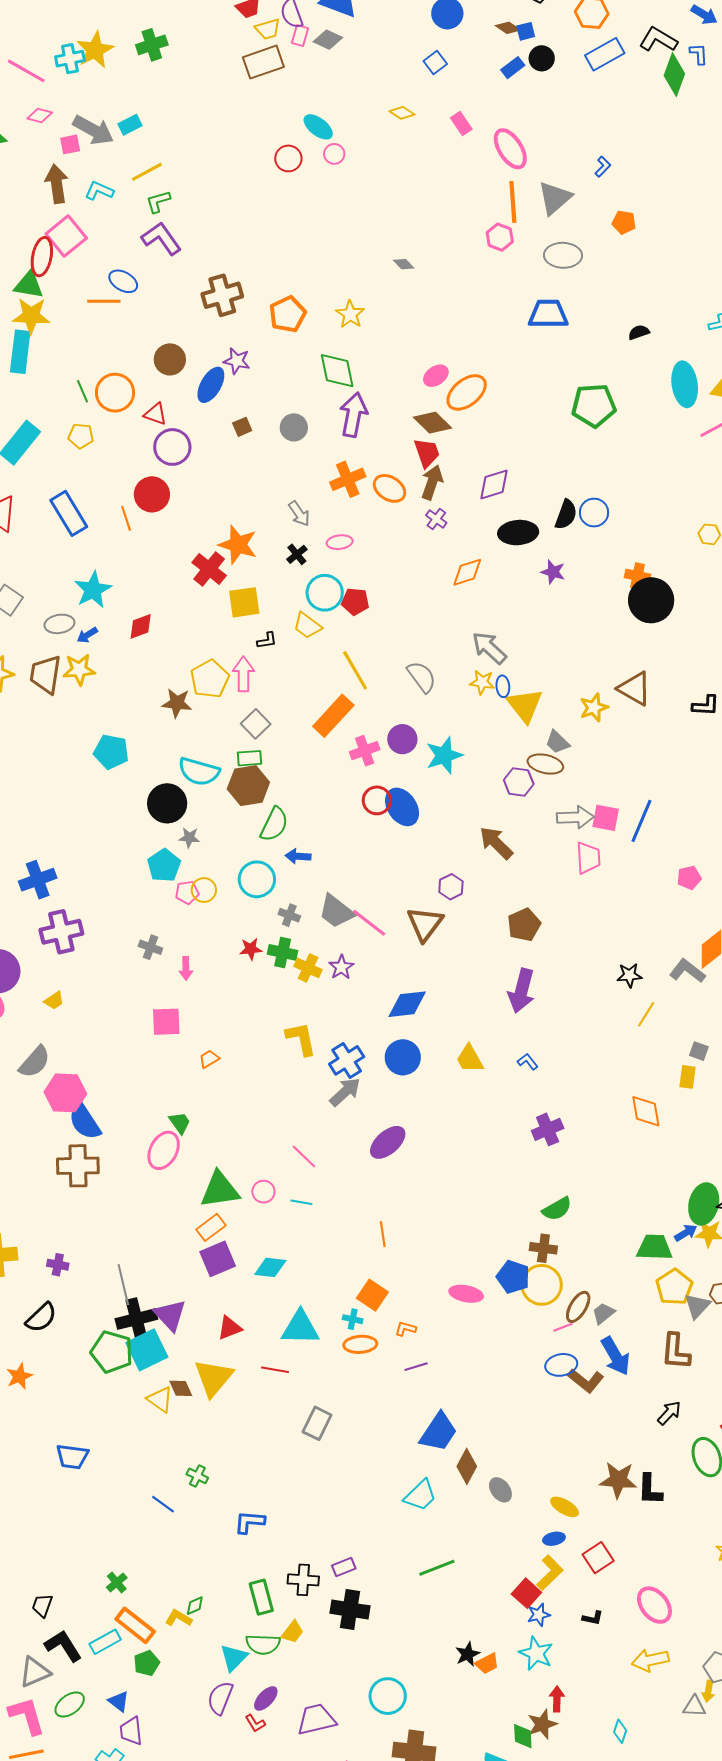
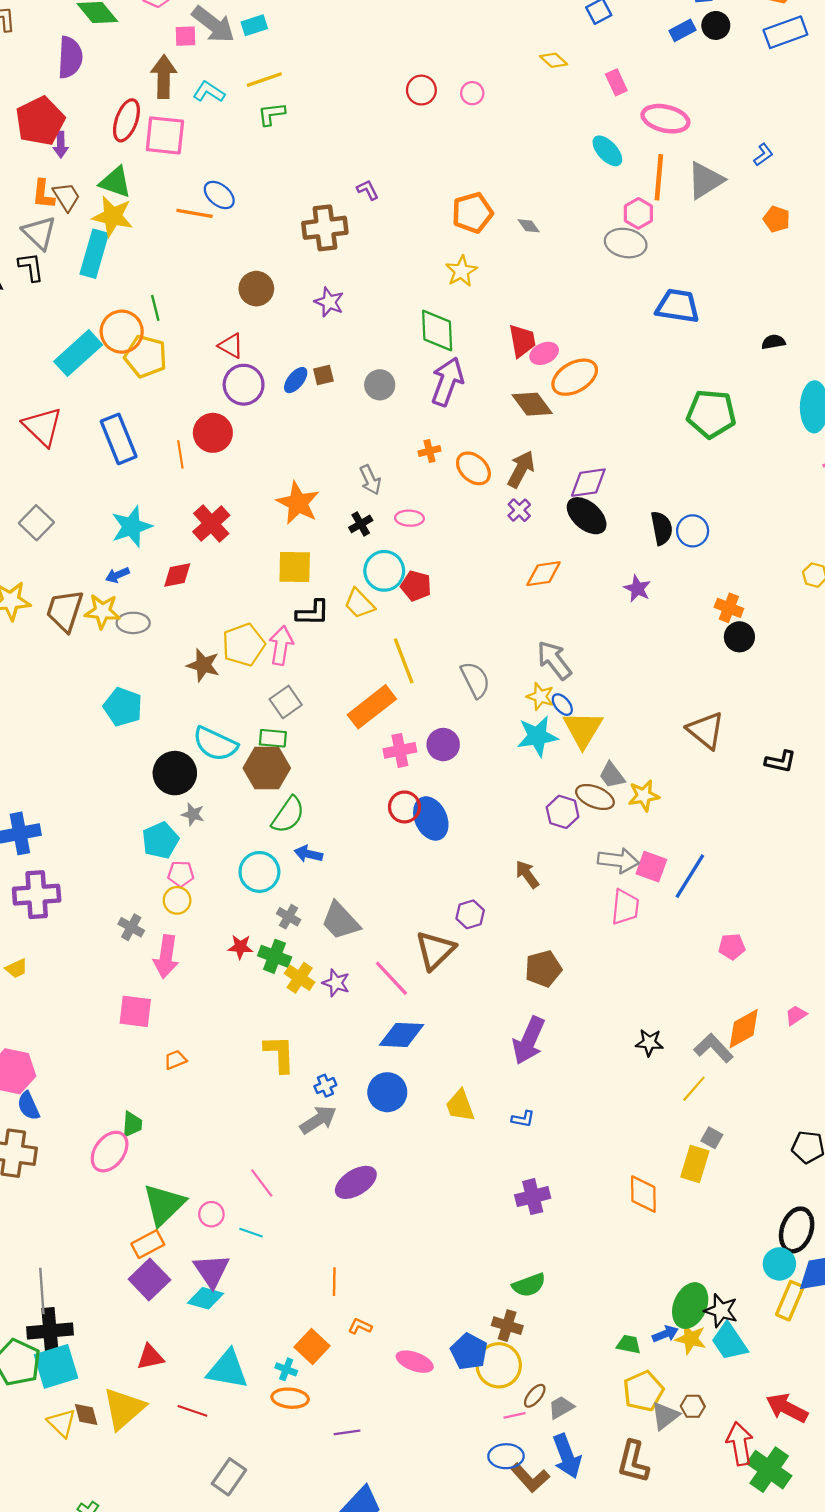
cyan ellipse: (318, 127) -> (607, 151), moved
pink ellipse: (510, 149) -> (665, 119), turned -54
pink square: (66, 236) -> (165, 135), turned 36
purple L-shape: (161, 238) -> (368, 190), moved, size x0.5
gray ellipse: (563, 255) -> (626, 243), moved
red ellipse: (42, 257) -> (126, 120), moved
orange pentagon: (288, 314) -> (472, 213), moved
blue ellipse: (211, 385) -> (296, 380), moved, size x0.7
orange circle: (115, 393) -> (122, 332), moved
yellow pentagon: (81, 436) -> (146, 356), size x1.5
red trapezoid: (427, 453) -> (522, 341), moved
orange cross: (348, 479) -> (429, 451), size x0.6
black semicircle: (566, 515) -> (662, 528), turned -40
black ellipse: (518, 533) -> (587, 516), moved, turned 36
red cross: (209, 569) -> (211, 524), moved
black circle: (651, 600) -> (739, 637), size x0.6
gray ellipse: (59, 624) -> (133, 623), moved
black L-shape: (267, 640) -> (313, 613), size x1.5
blue ellipse: (503, 686) -> (562, 705), turned -45
yellow star: (594, 708) -> (644, 796), moved
cyan star: (444, 755) -> (537, 736), moved
brown arrow: (496, 843) -> (527, 874), size x0.7
yellow circle: (204, 890) -> (177, 900), moved
pink line: (369, 923) -> (391, 978), moved
purple star: (341, 967) -> (336, 983), turned -30
pink arrow: (186, 968) -> (166, 957), size x1.6
yellow line: (646, 1014) -> (694, 1089), moved
blue cross: (347, 1060) -> (325, 1086), size x0.6
blue L-shape: (528, 1062) -> (523, 1119), turned 130
yellow rectangle: (687, 1077) -> (695, 1164), size x1.4
blue semicircle: (85, 1121) -> (28, 1106), size x0.7
green trapezoid: (180, 1123) -> (132, 1124), turned 30
green triangle: (220, 1190) -> (164, 1205), turned -45
green trapezoid: (654, 1247) -> (629, 1344), size x0.6
purple square: (218, 1259) -> (149, 1280), turned -30
brown ellipse: (578, 1307) -> (535, 1396), size x0.7
purple triangle: (170, 1315) -> (212, 1271), moved
orange L-shape: (405, 1329) -> (360, 1326), moved

